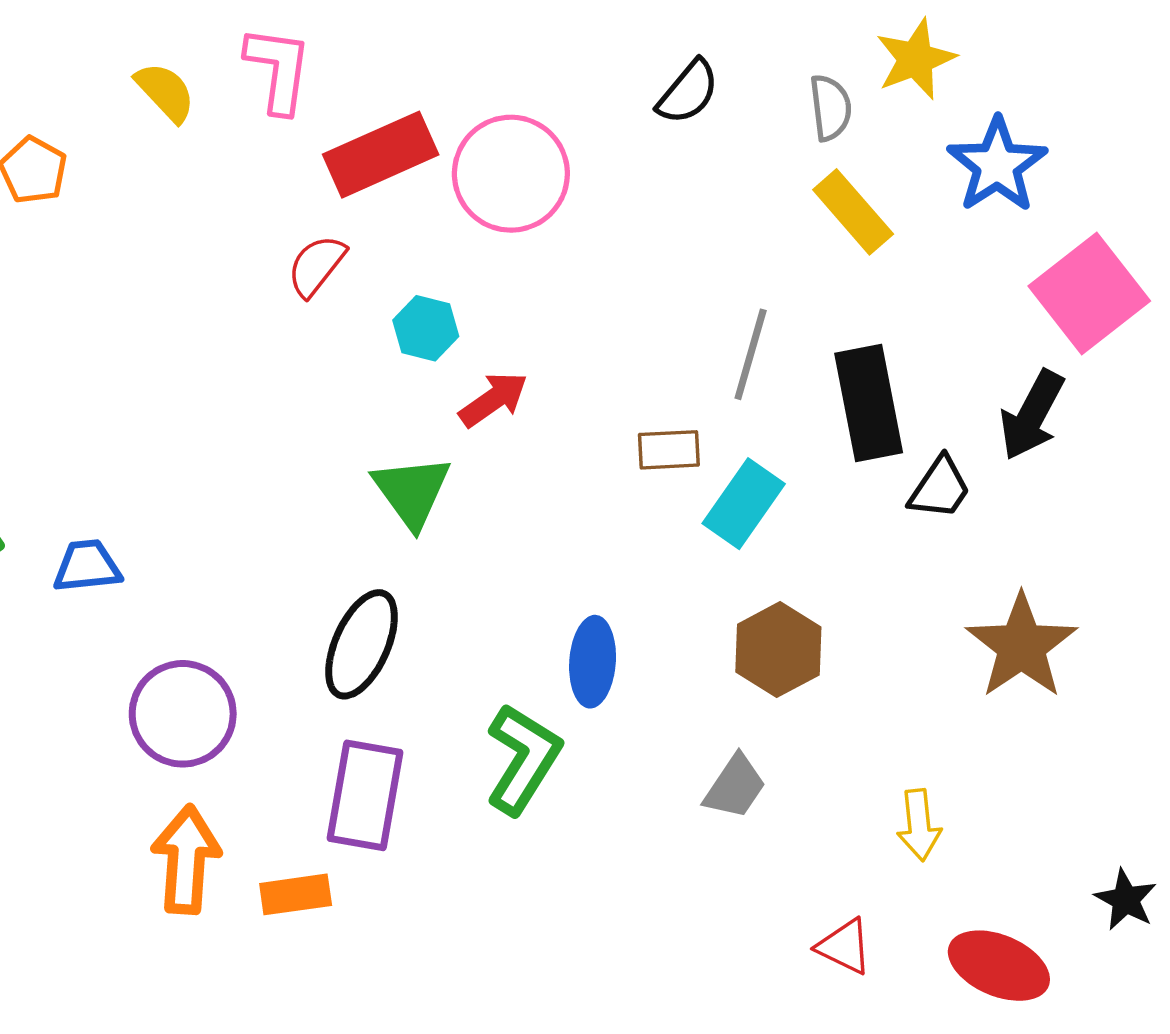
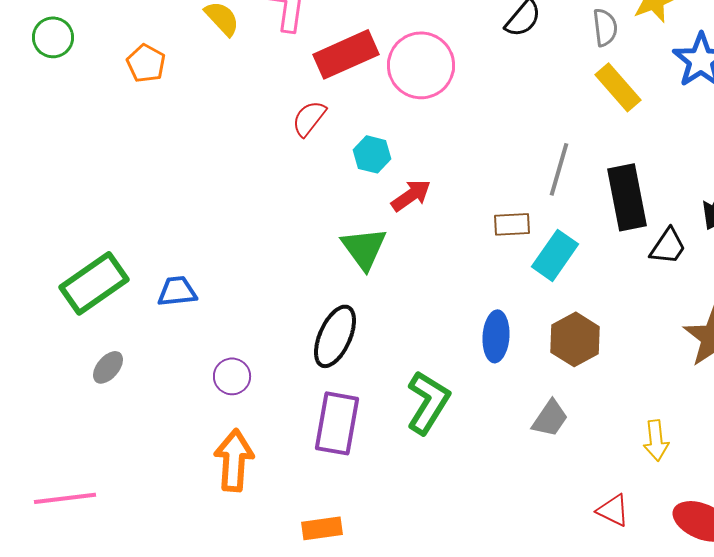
blue ellipse: (593, 662) -> (496, 336), moved
purple circle: (183, 714) -> (232, 376), size x0.6
orange rectangle: (296, 894) -> (322, 528), moved

